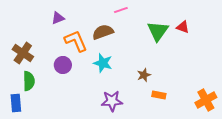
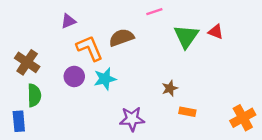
pink line: (121, 10) -> (154, 12), moved
cyan star: (103, 63) -> (105, 79), moved, turned -30

